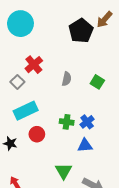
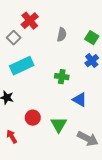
blue cross: (87, 122) -> (92, 61), moved
red circle: (37, 134) -> (33, 118), moved
blue triangle: (85, 145) -> (80, 100), turned 35

